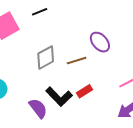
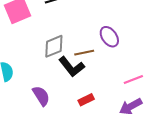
red rectangle: (85, 91) -> (86, 100), moved
black L-shape: (59, 97) -> (72, 67), moved

